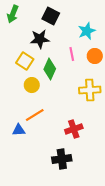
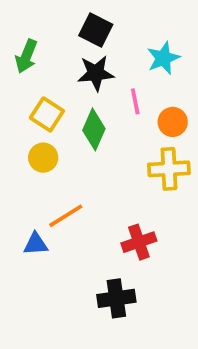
green arrow: (13, 14) -> (26, 56), moved
black star: (40, 39) -> (96, 73), moved
orange circle: (95, 56) -> (173, 122), moved
yellow circle: (32, 85) -> (43, 158), moved

